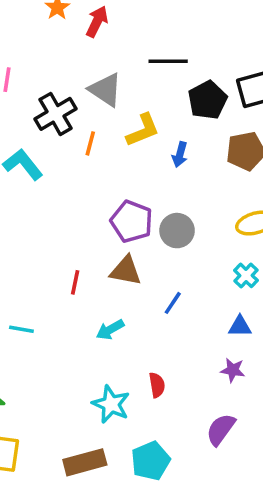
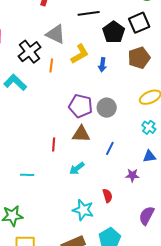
purple star: (233, 370) -> (132, 175), moved

